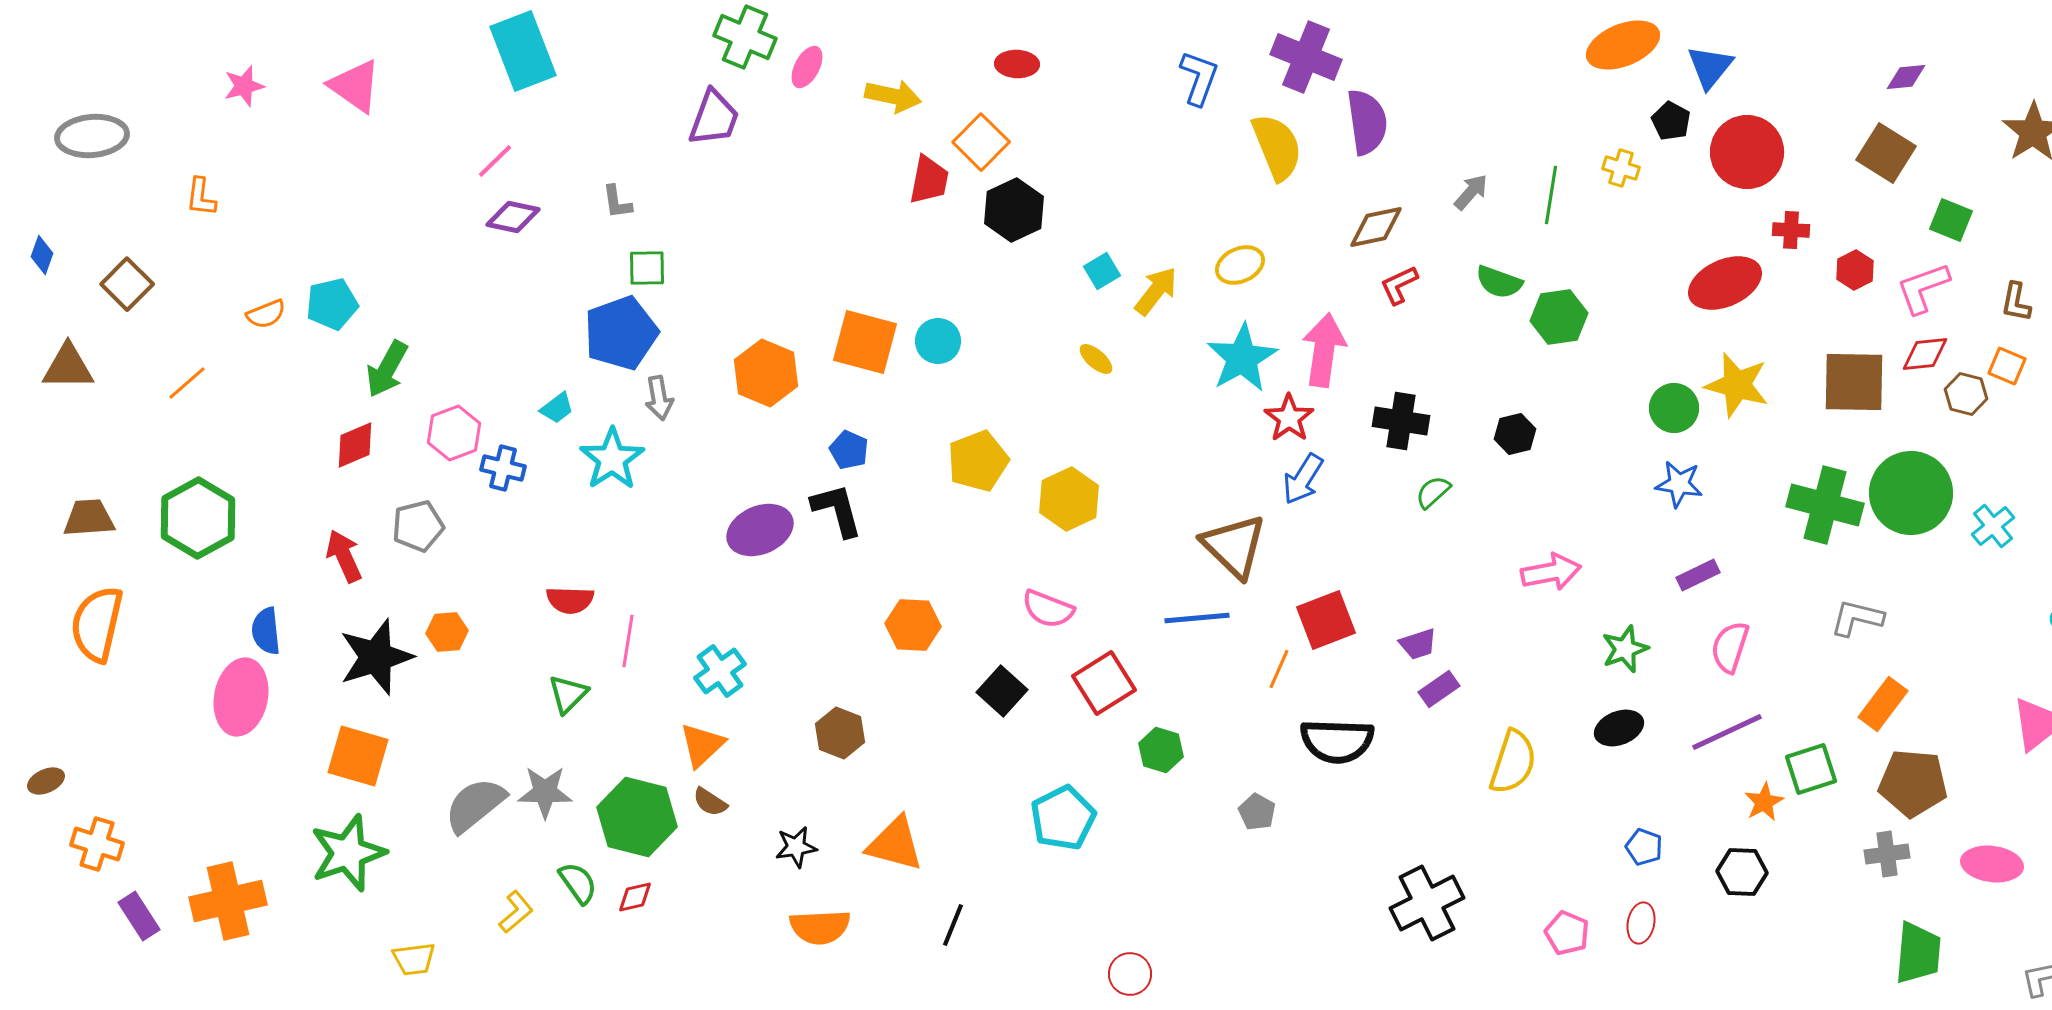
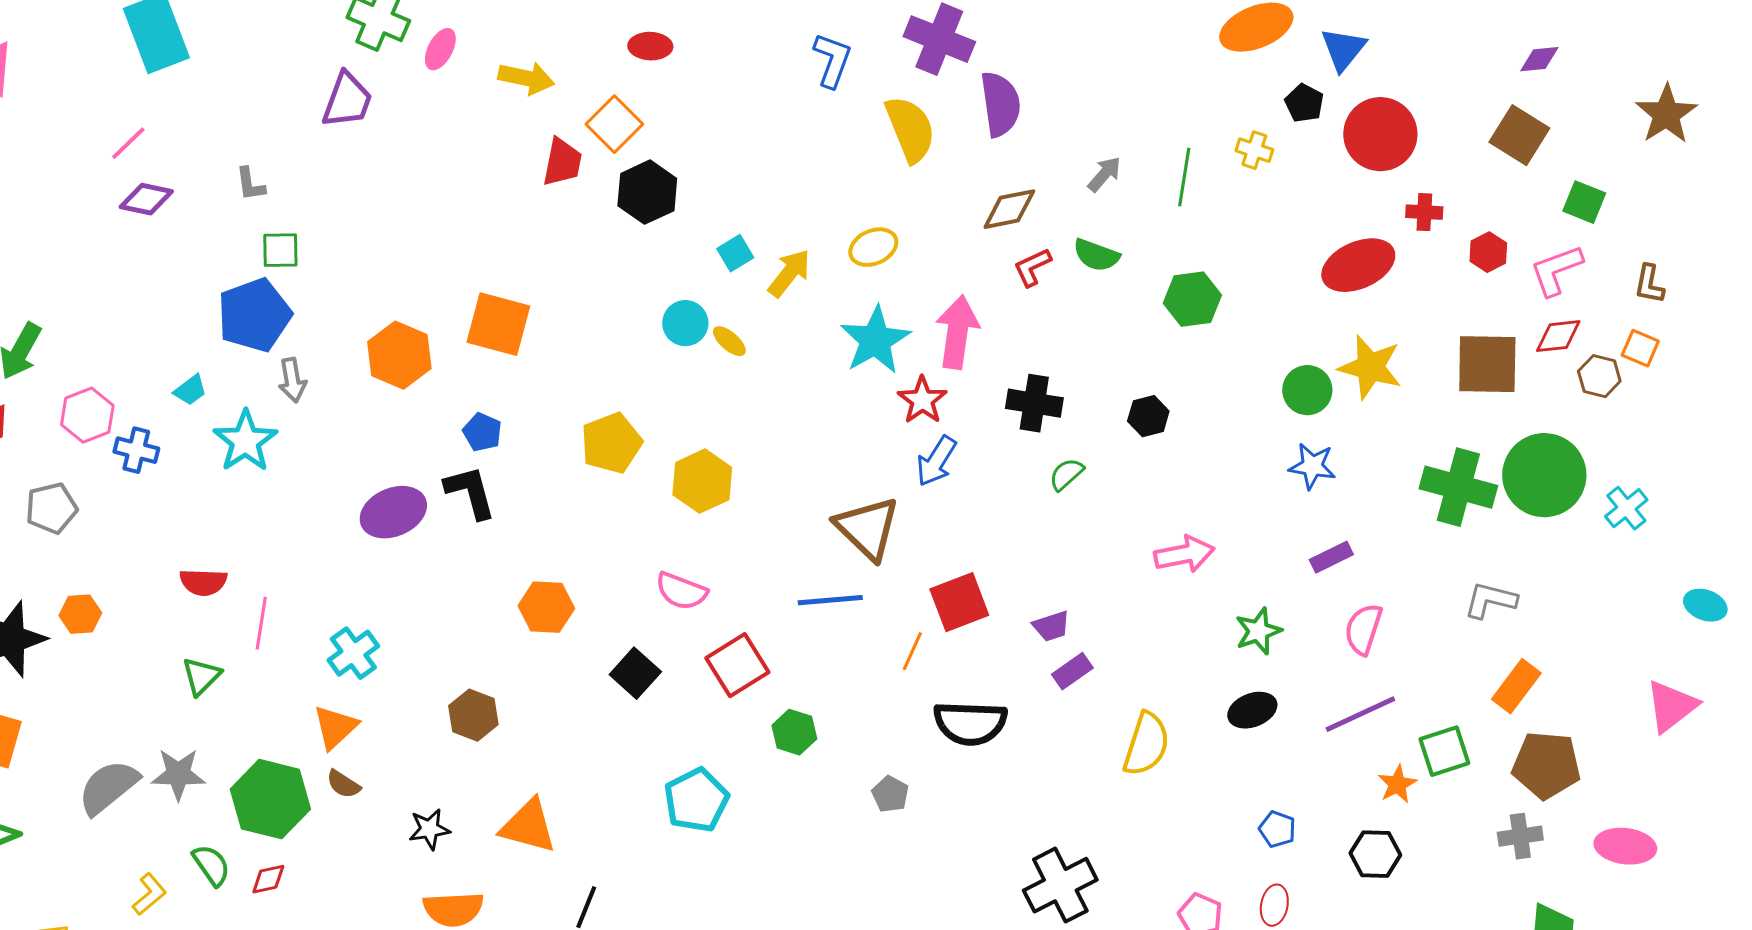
green semicircle: (1499, 282) -> (1096, 255), moved
cyan circle: (938, 341) -> (685, 323), moved

